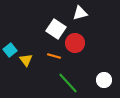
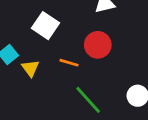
white square: (56, 29) -> (46, 26), moved

